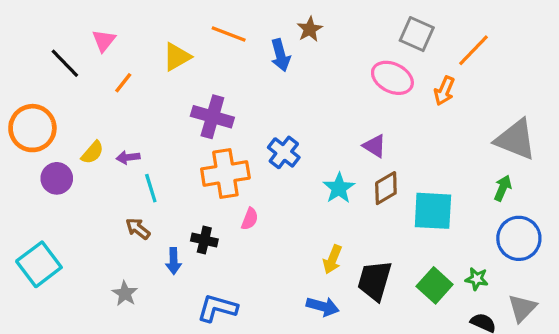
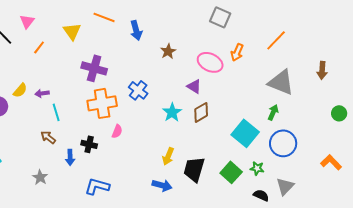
brown star: (310, 29) -> (168, 51), moved
orange line: (473, 50) -> (276, 40), moved
yellow triangle: (177, 57) -> (72, 31), turned -36
pink ellipse: (392, 78) -> (210, 62), moved
cyan square: (433, 211) -> (245, 133), moved, turned 36

